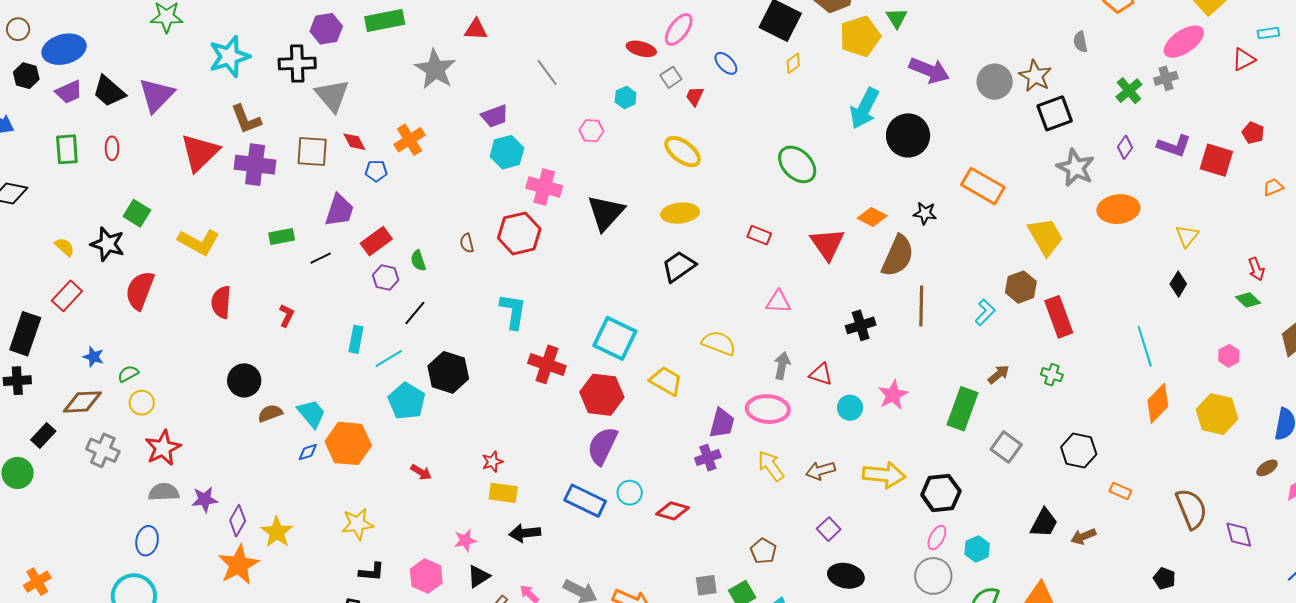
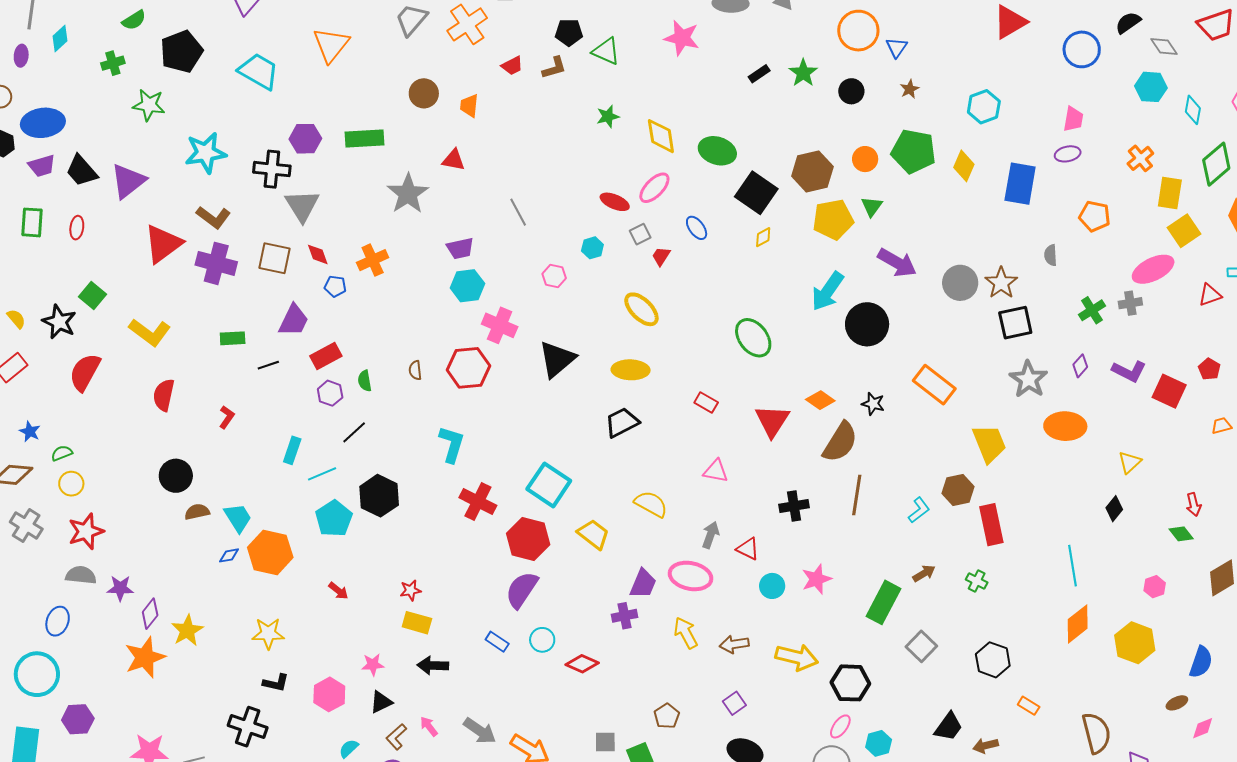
brown L-shape: (246, 119) -> (213, 217), turned -40
blue rectangle: (585, 501) -> (497, 642), size x0.6

